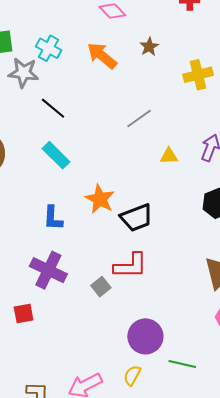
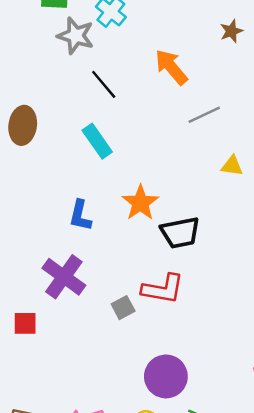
orange arrow: (102, 56) -> (171, 67), moved

